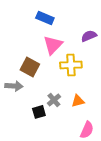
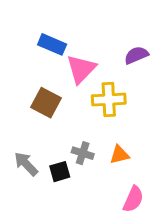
blue rectangle: (45, 18) -> (52, 44), moved
gray arrow: (14, 86) -> (26, 164), moved, turned -138
gray cross: (54, 100) -> (83, 153), turned -32

